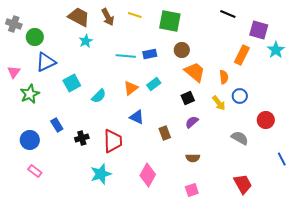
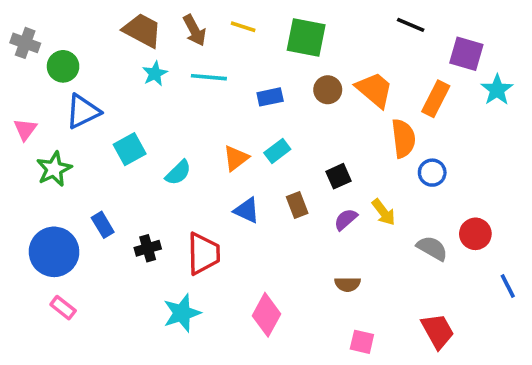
cyan line: (126, 56) -> (209, 77), moved
orange trapezoid: (195, 72) -> (375, 90), moved
orange semicircle: (224, 77) -> (403, 138), size x1.5
yellow arrow: (219, 103) -> (384, 212), moved
red circle: (266, 120) -> (475, 234), moved
brown rectangle: (165, 133) -> (297, 205), moved
blue circle: (30, 140) -> (54, 252), size x1.4
pink square: (192, 190) -> (362, 342), moved, turned 32

